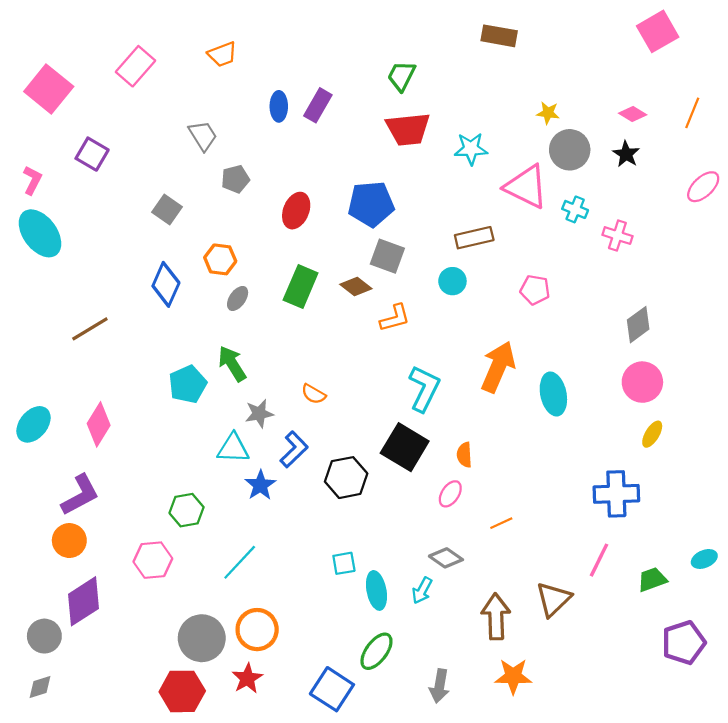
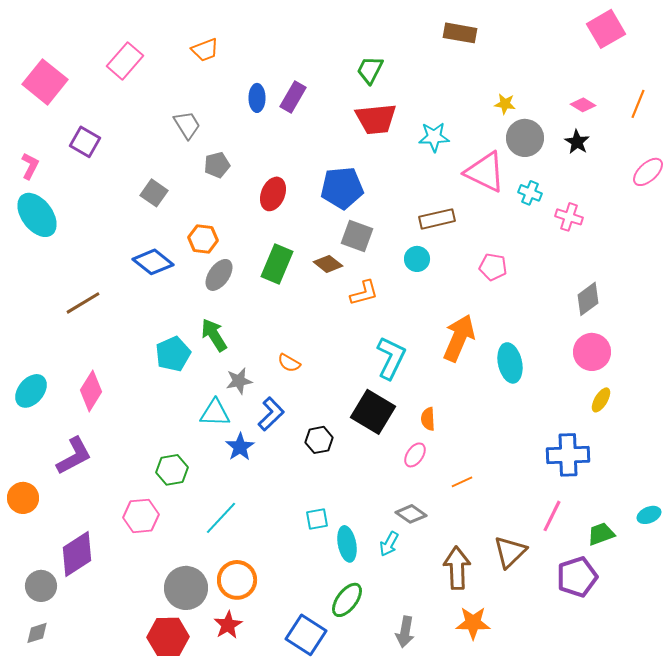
blue diamond: (166, 284) -> (153, 262), turned -75
gray ellipse: (238, 298) -> (219, 275), size x1.4
black hexagon: (346, 478) -> (319, 440), size x0.7
orange circle: (69, 541) -> (23, 498), moved
purple pentagon: (684, 643) -> (577, 577), moved

